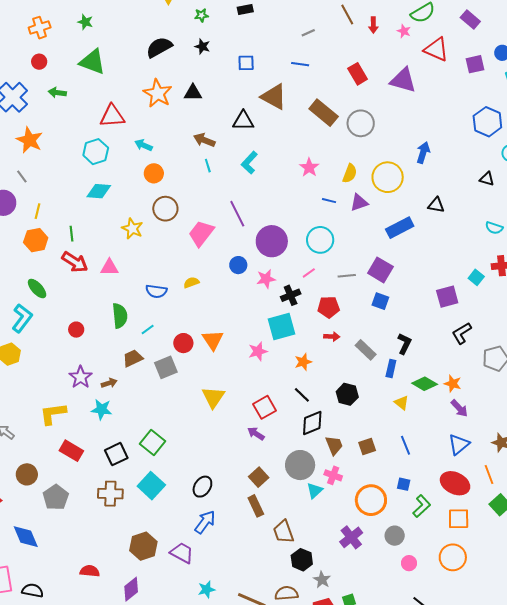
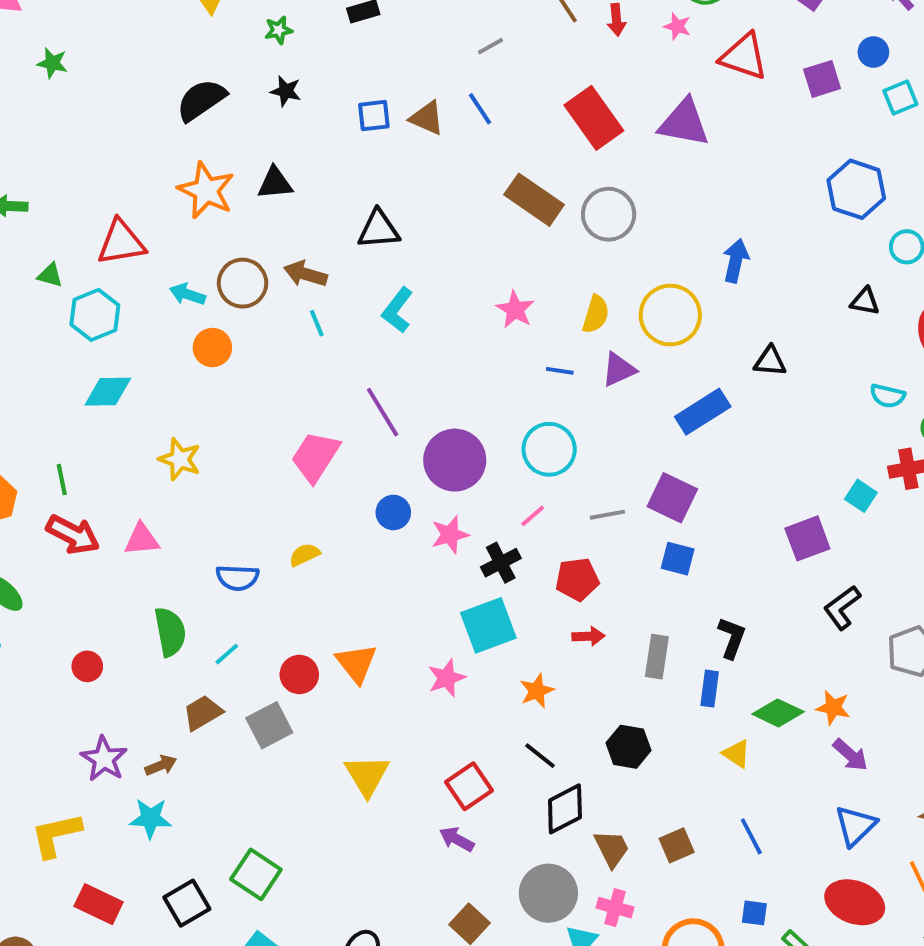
green triangle: (92, 62) -> (50, 275), moved, size x0.5
blue line: (300, 64) -> (480, 109), turned 54
red rectangle: (358, 74) -> (594, 118), size x1.4
brown triangle: (274, 97) -> (427, 118), moved, size x0.7
brown circle: (165, 209) -> (243, 283), moved
gray rectangle: (366, 350) -> (657, 657), turned 60

